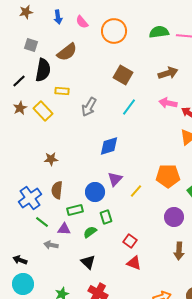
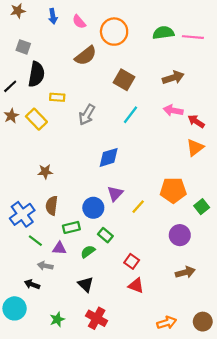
brown semicircle: (67, 52) -> (86, 56), moved
green rectangle: (106, 217) -> (105, 235), turned -32
brown arrow: (179, 251) -> (185, 272), turned -108
black arrow: (20, 260) -> (32, 284), moved

